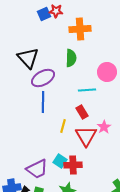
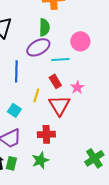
purple ellipse: (43, 78) -> (38, 47), moved
pink star: (104, 127) -> (77, 87), moved
cyan square: (60, 161) -> (14, 110), moved

